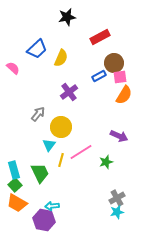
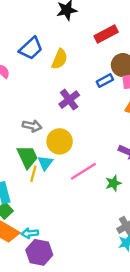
gray arrow: (38, 114) -> (32, 126), turned 63
yellow line: (61, 160) -> (33, 174), moved
green trapezoid: (40, 173) -> (27, 157), moved
cyan arrow: (52, 206) -> (30, 233), moved

